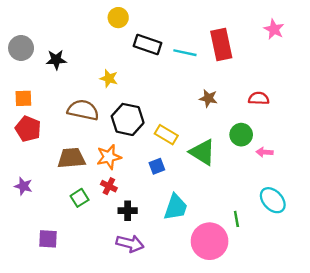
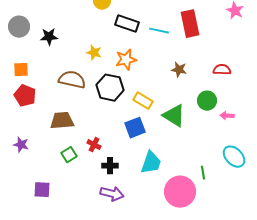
orange star: (109, 157) -> (126, 60), moved
blue square: (157, 166) -> (135, 128), size x1.5

